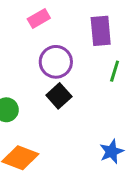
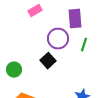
purple circle: (56, 62) -> (58, 39), moved

